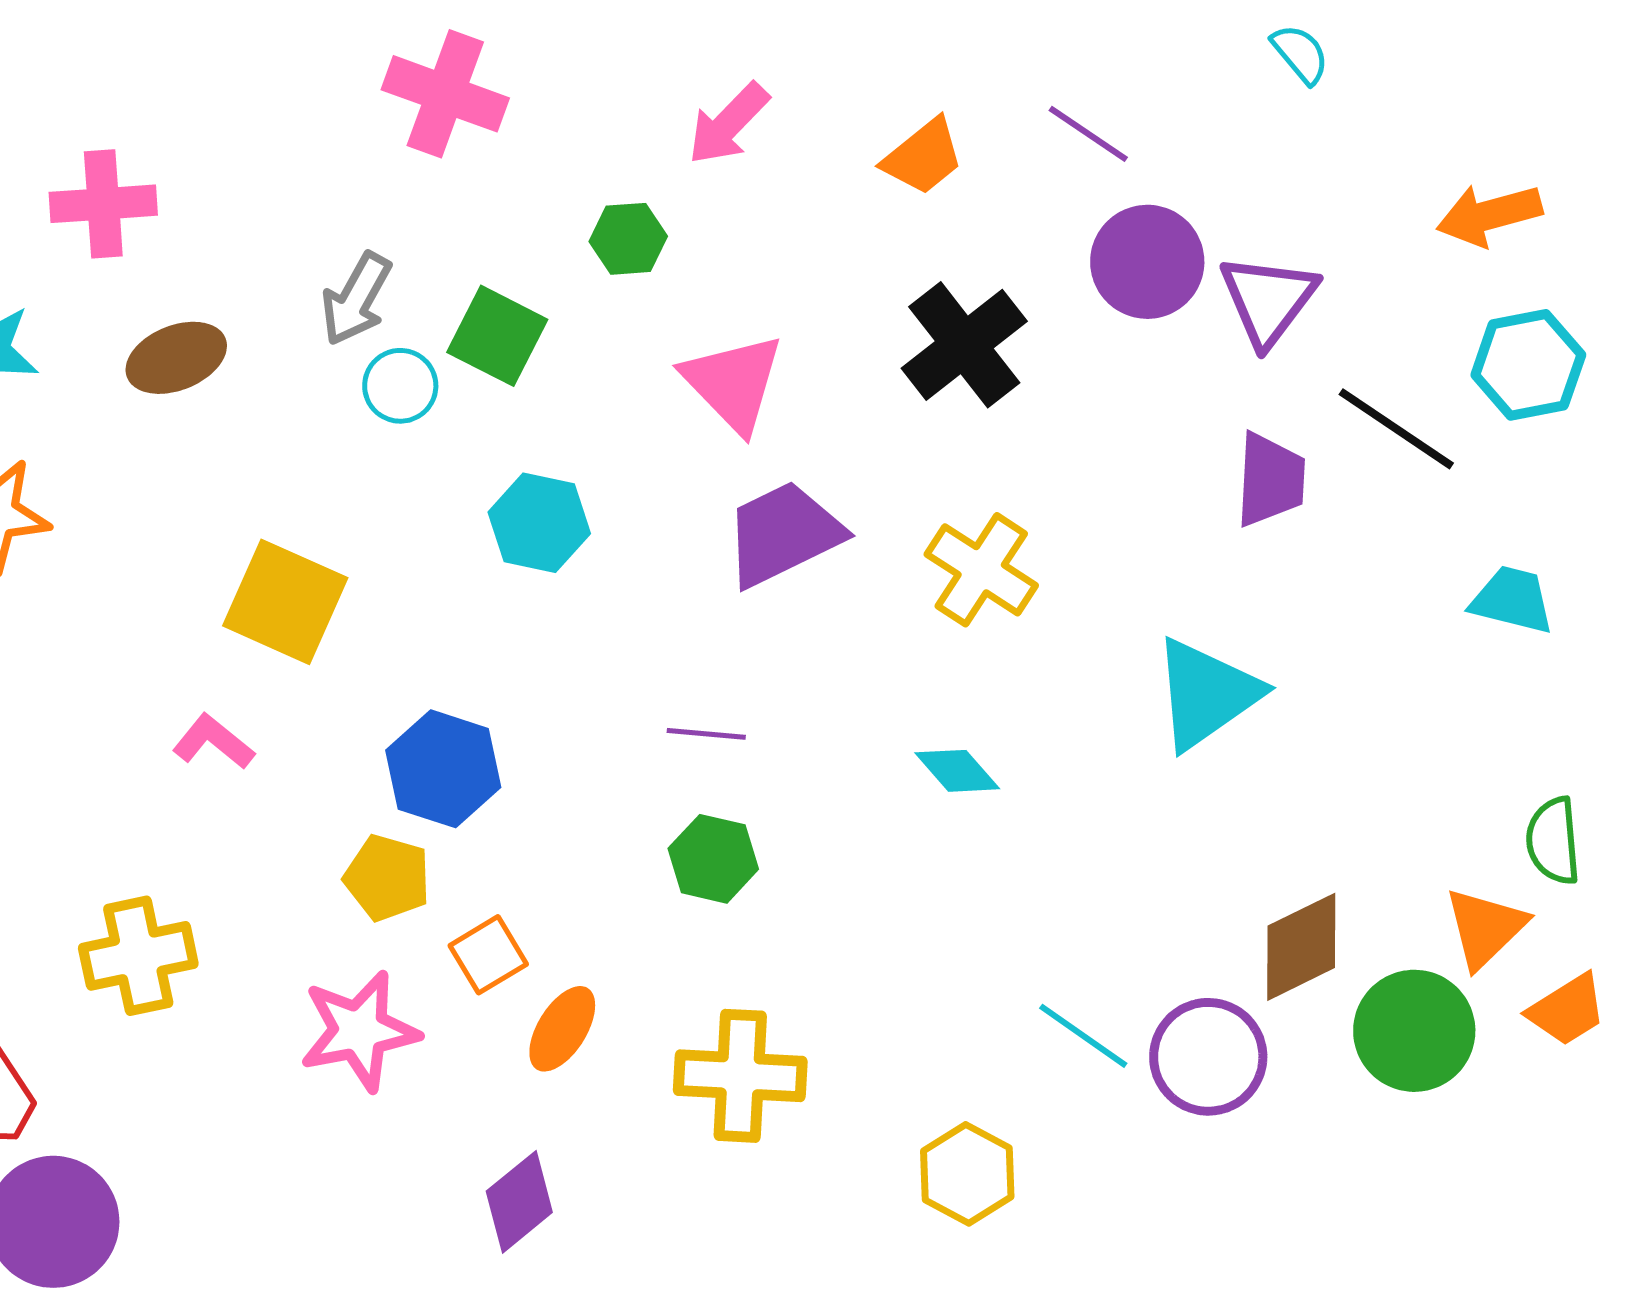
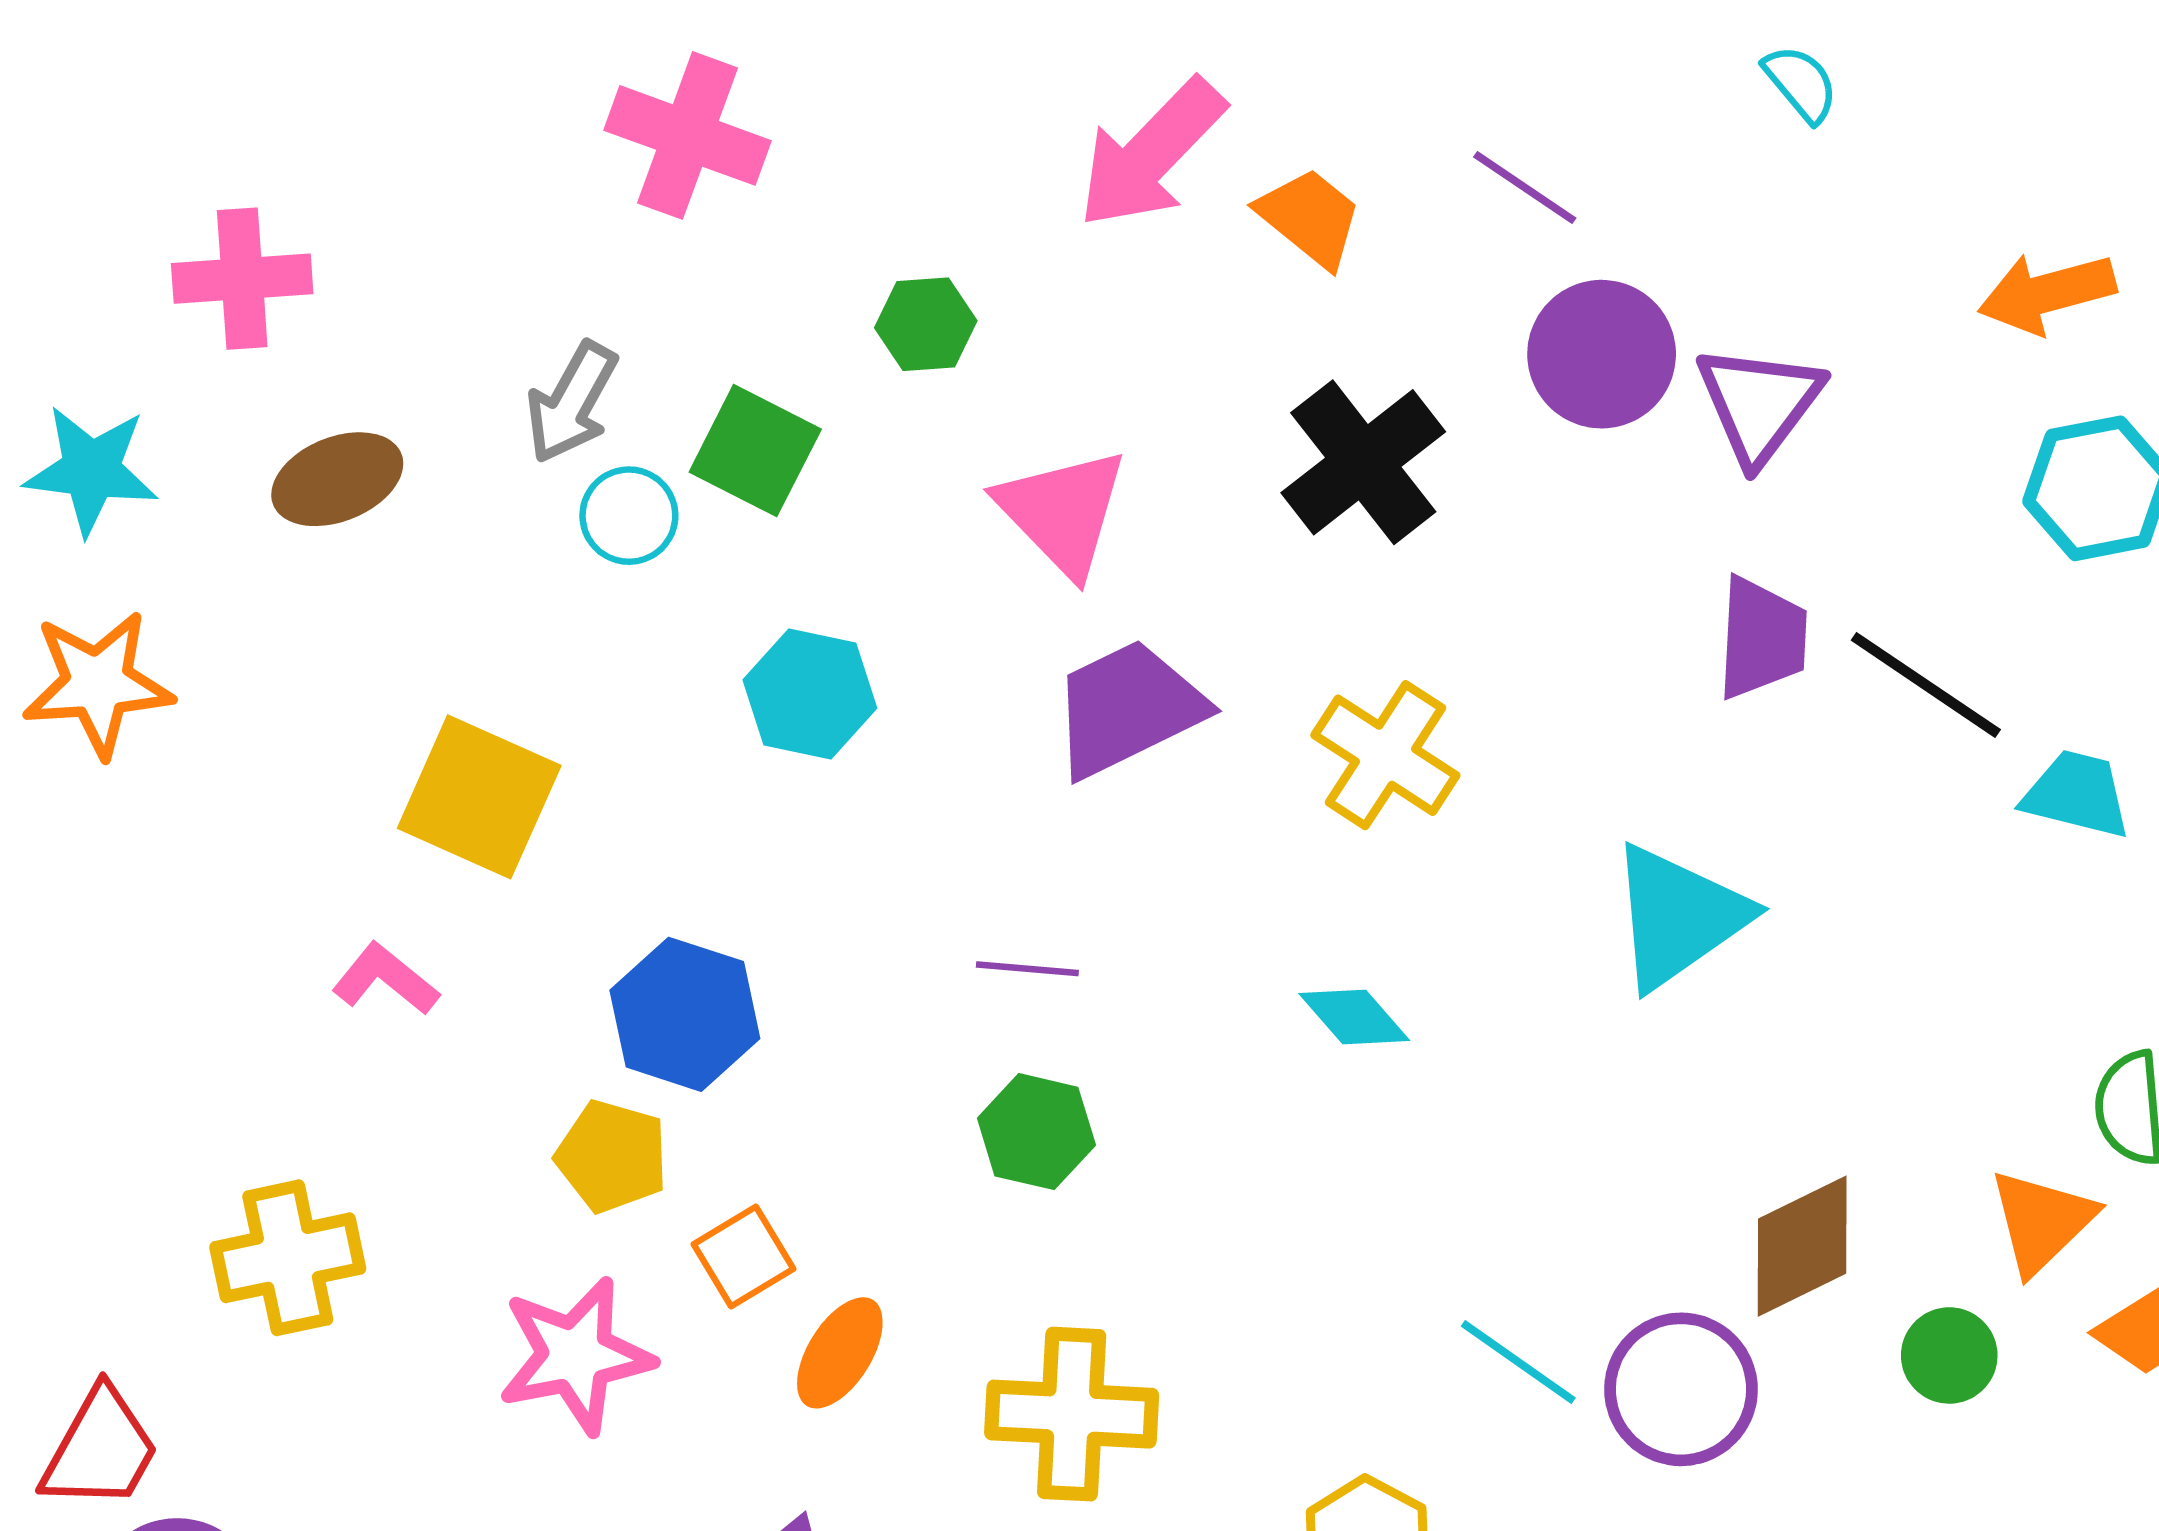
pink arrow: (728, 124) -> (1151, 154), moved, size x1.4
orange trapezoid: (923, 157) -> (1310, 217), turned -102
black line: (1396, 429) -> (1926, 685), moved
green circle: (1414, 1031) -> (1949, 1355), size x0.6

